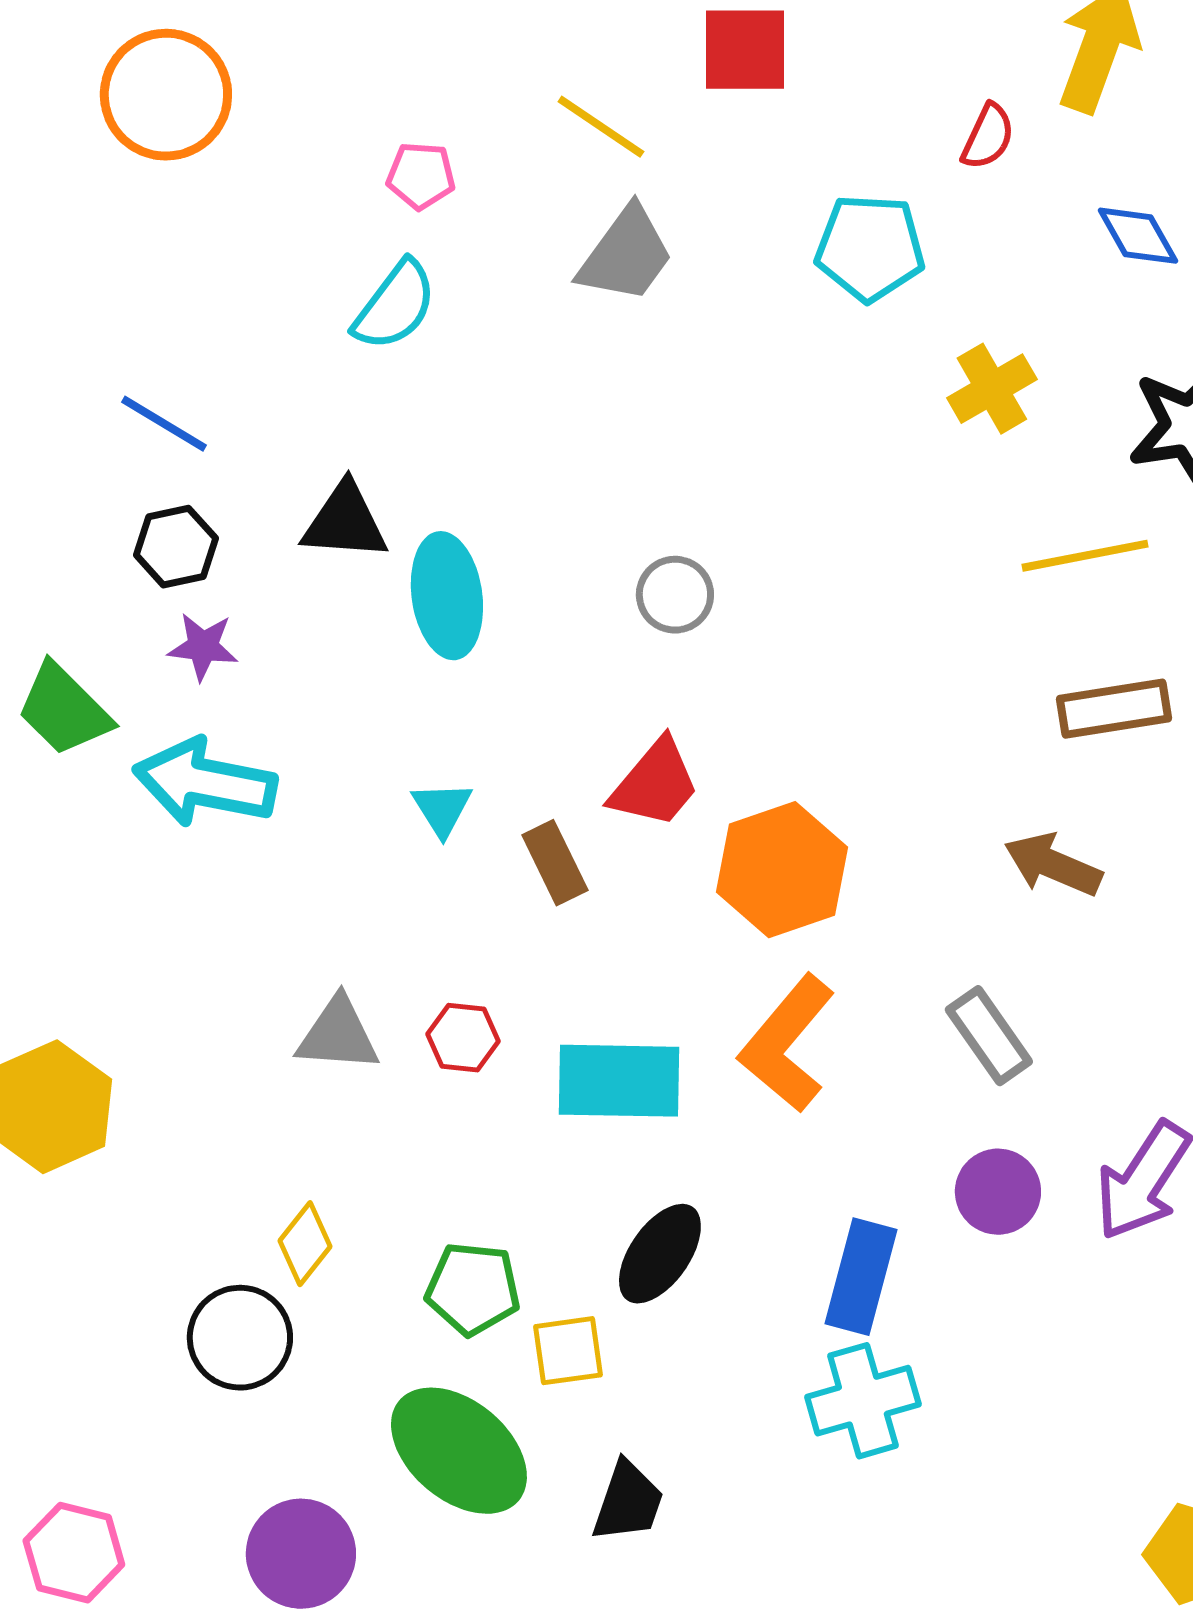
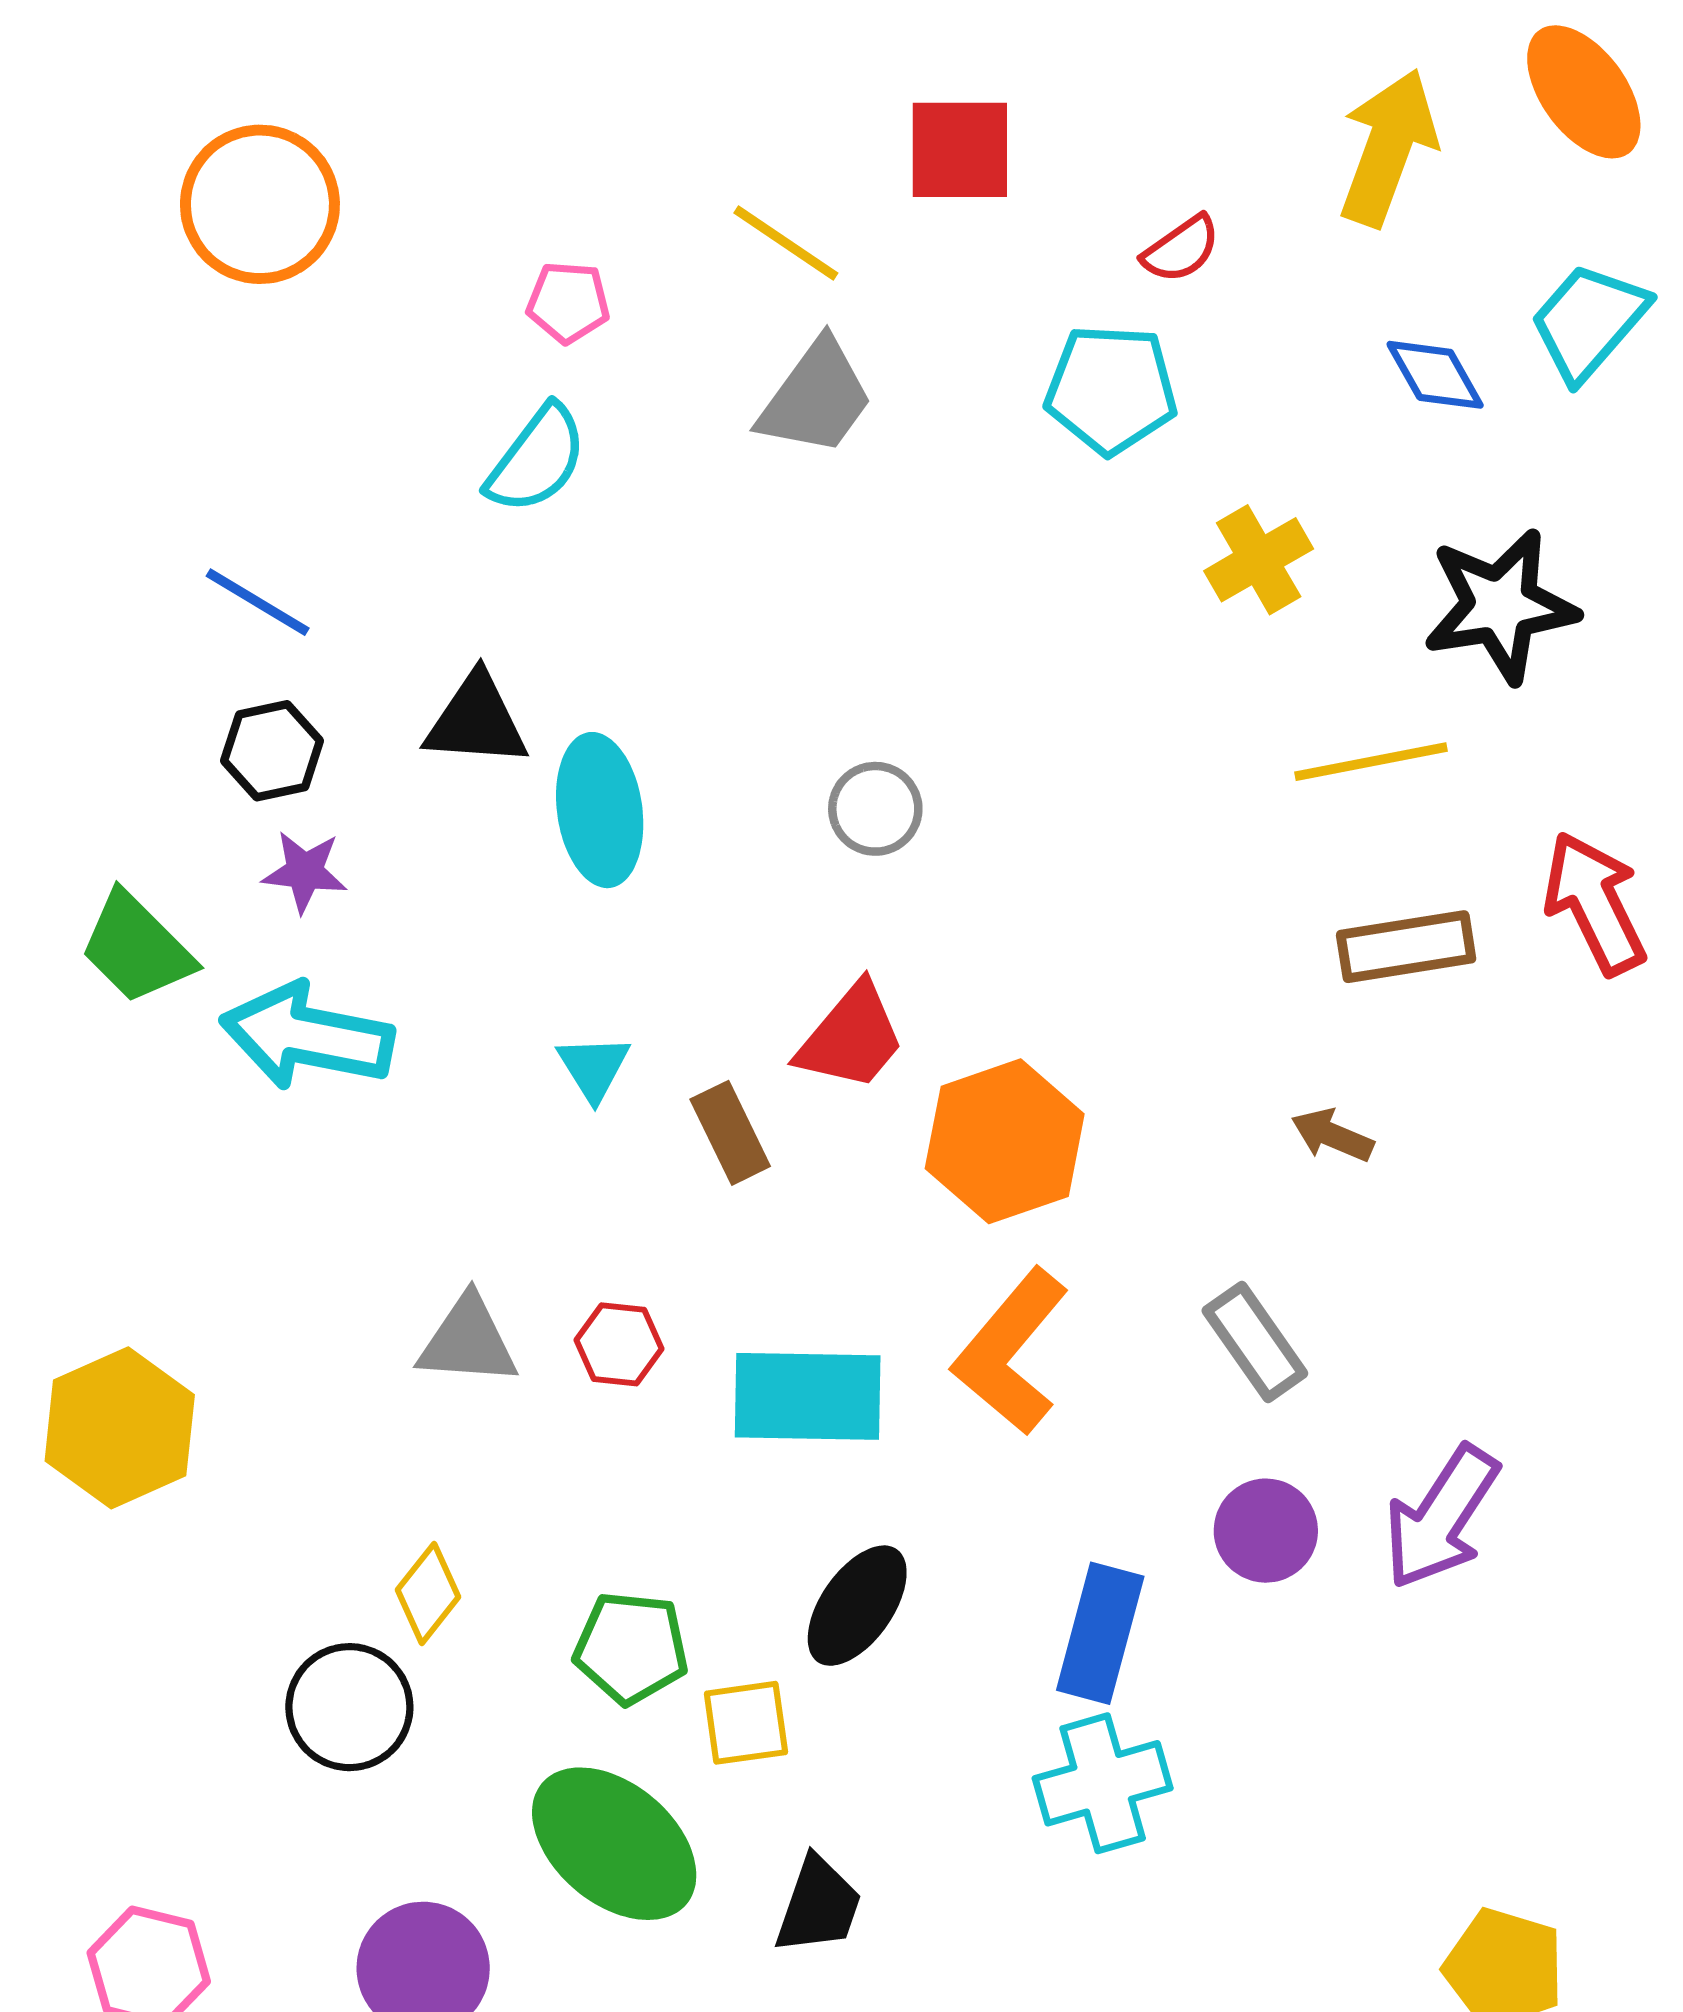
red semicircle: (988, 137) -> (1181, 249), moved, turned 30
brown arrow: (1053, 865) -> (1332, 1135), size x0.7

